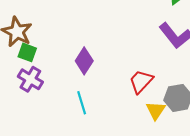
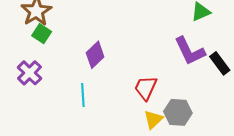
purple cross: (30, 79) -> (30, 73), moved
red trapezoid: (141, 81) -> (146, 88), turned -32

